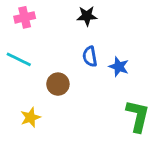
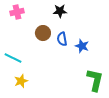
cyan line: (19, 59) -> (13, 58), moved
brown circle: (58, 84) -> (43, 33), moved

